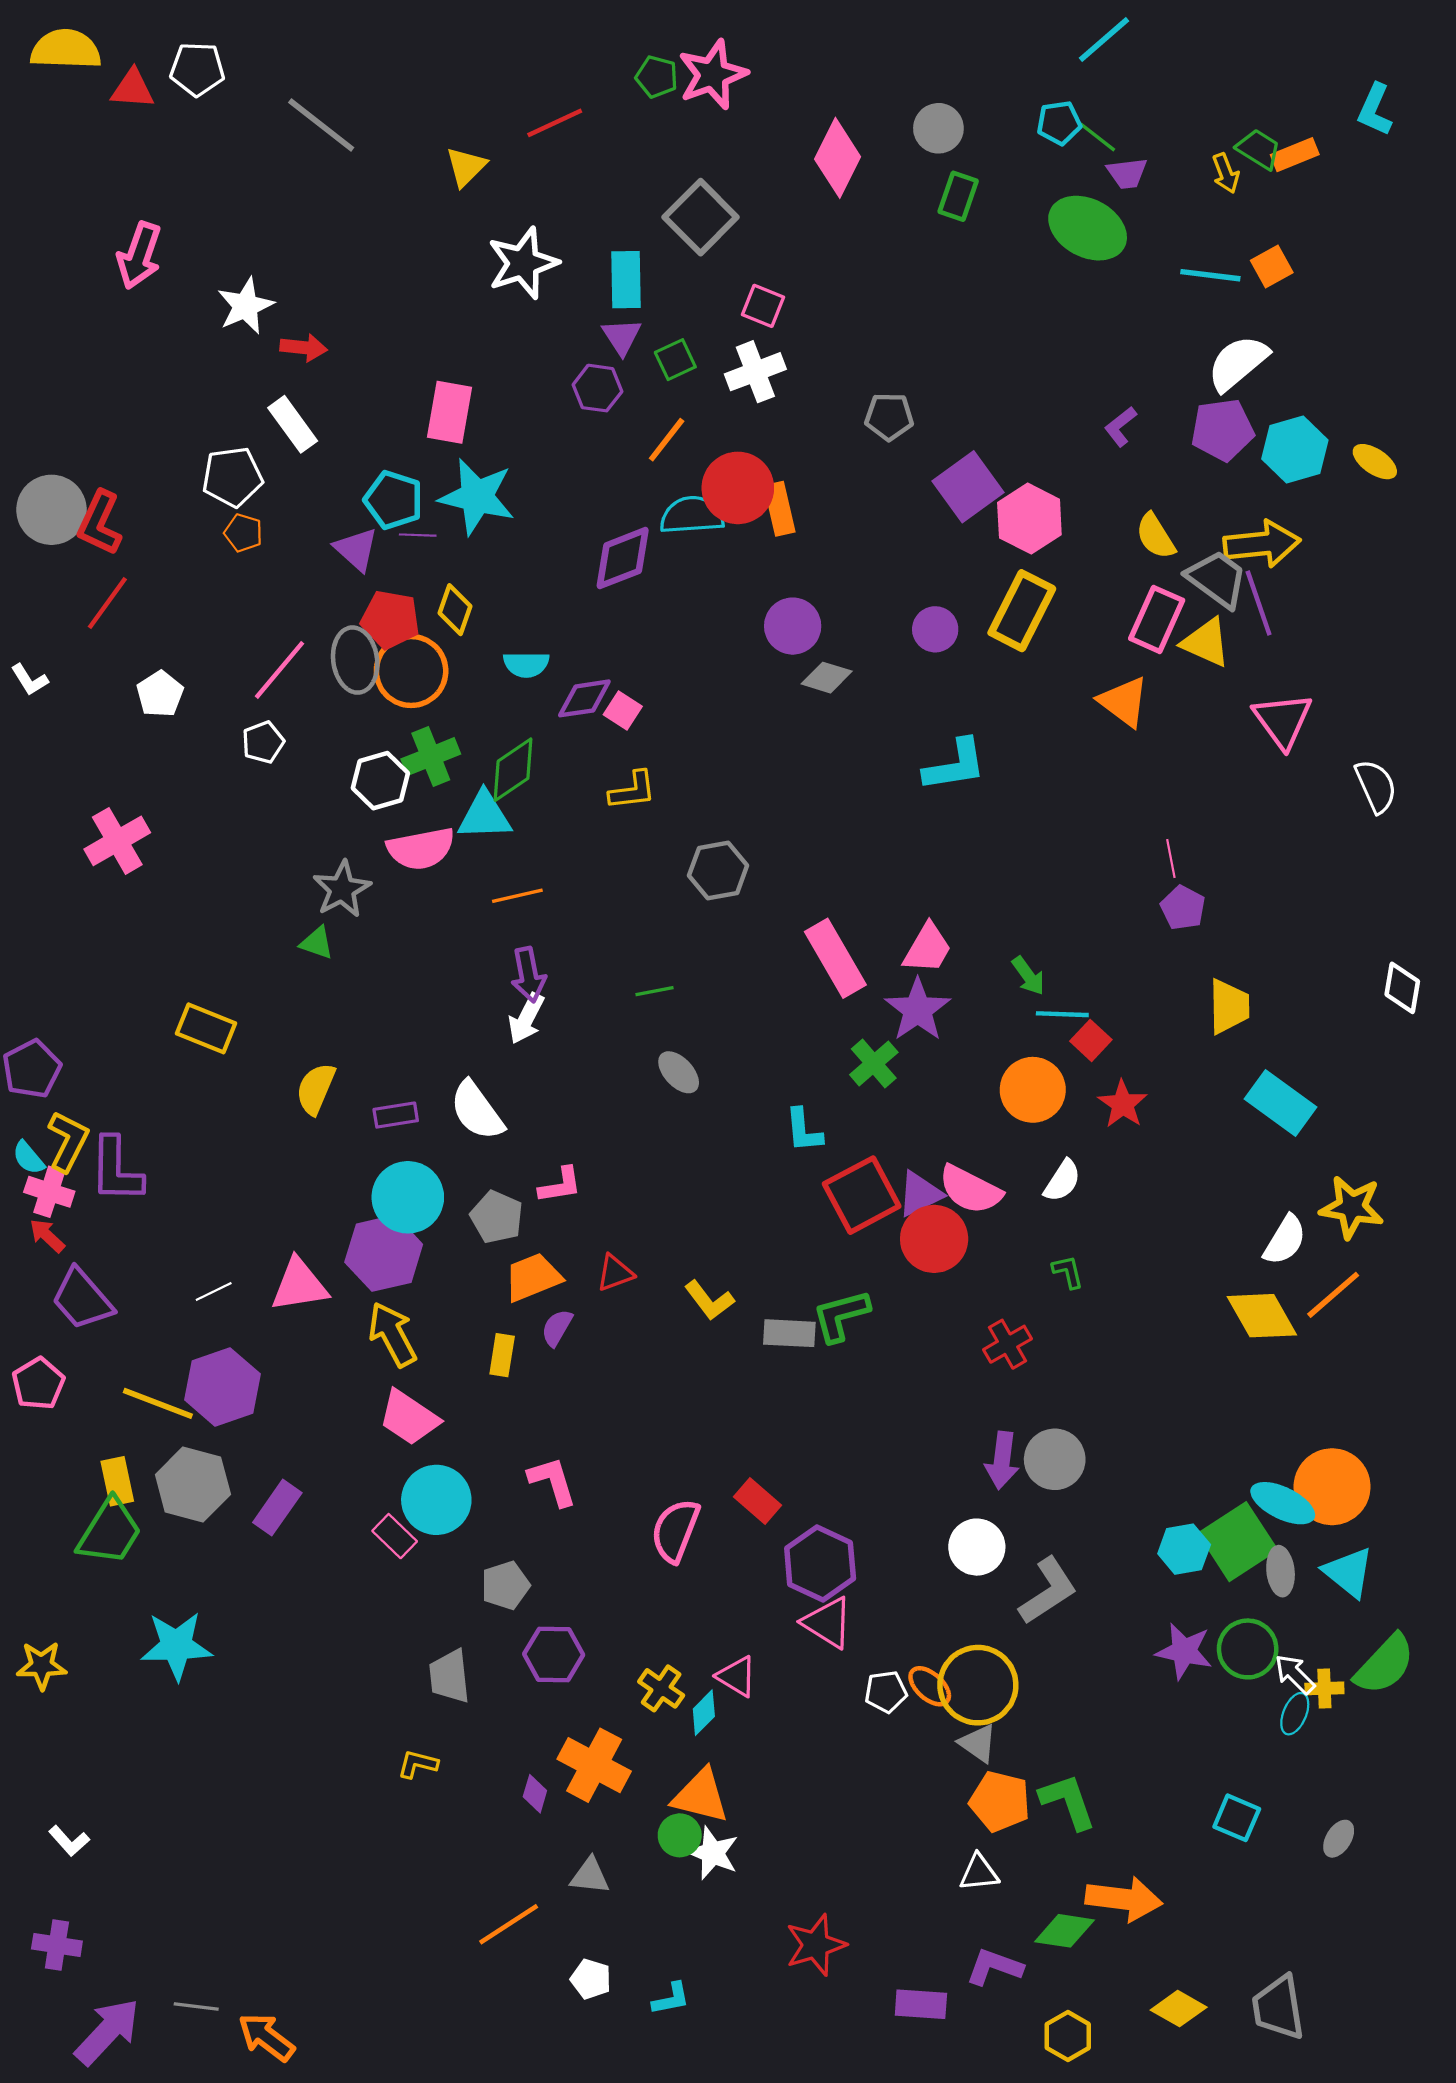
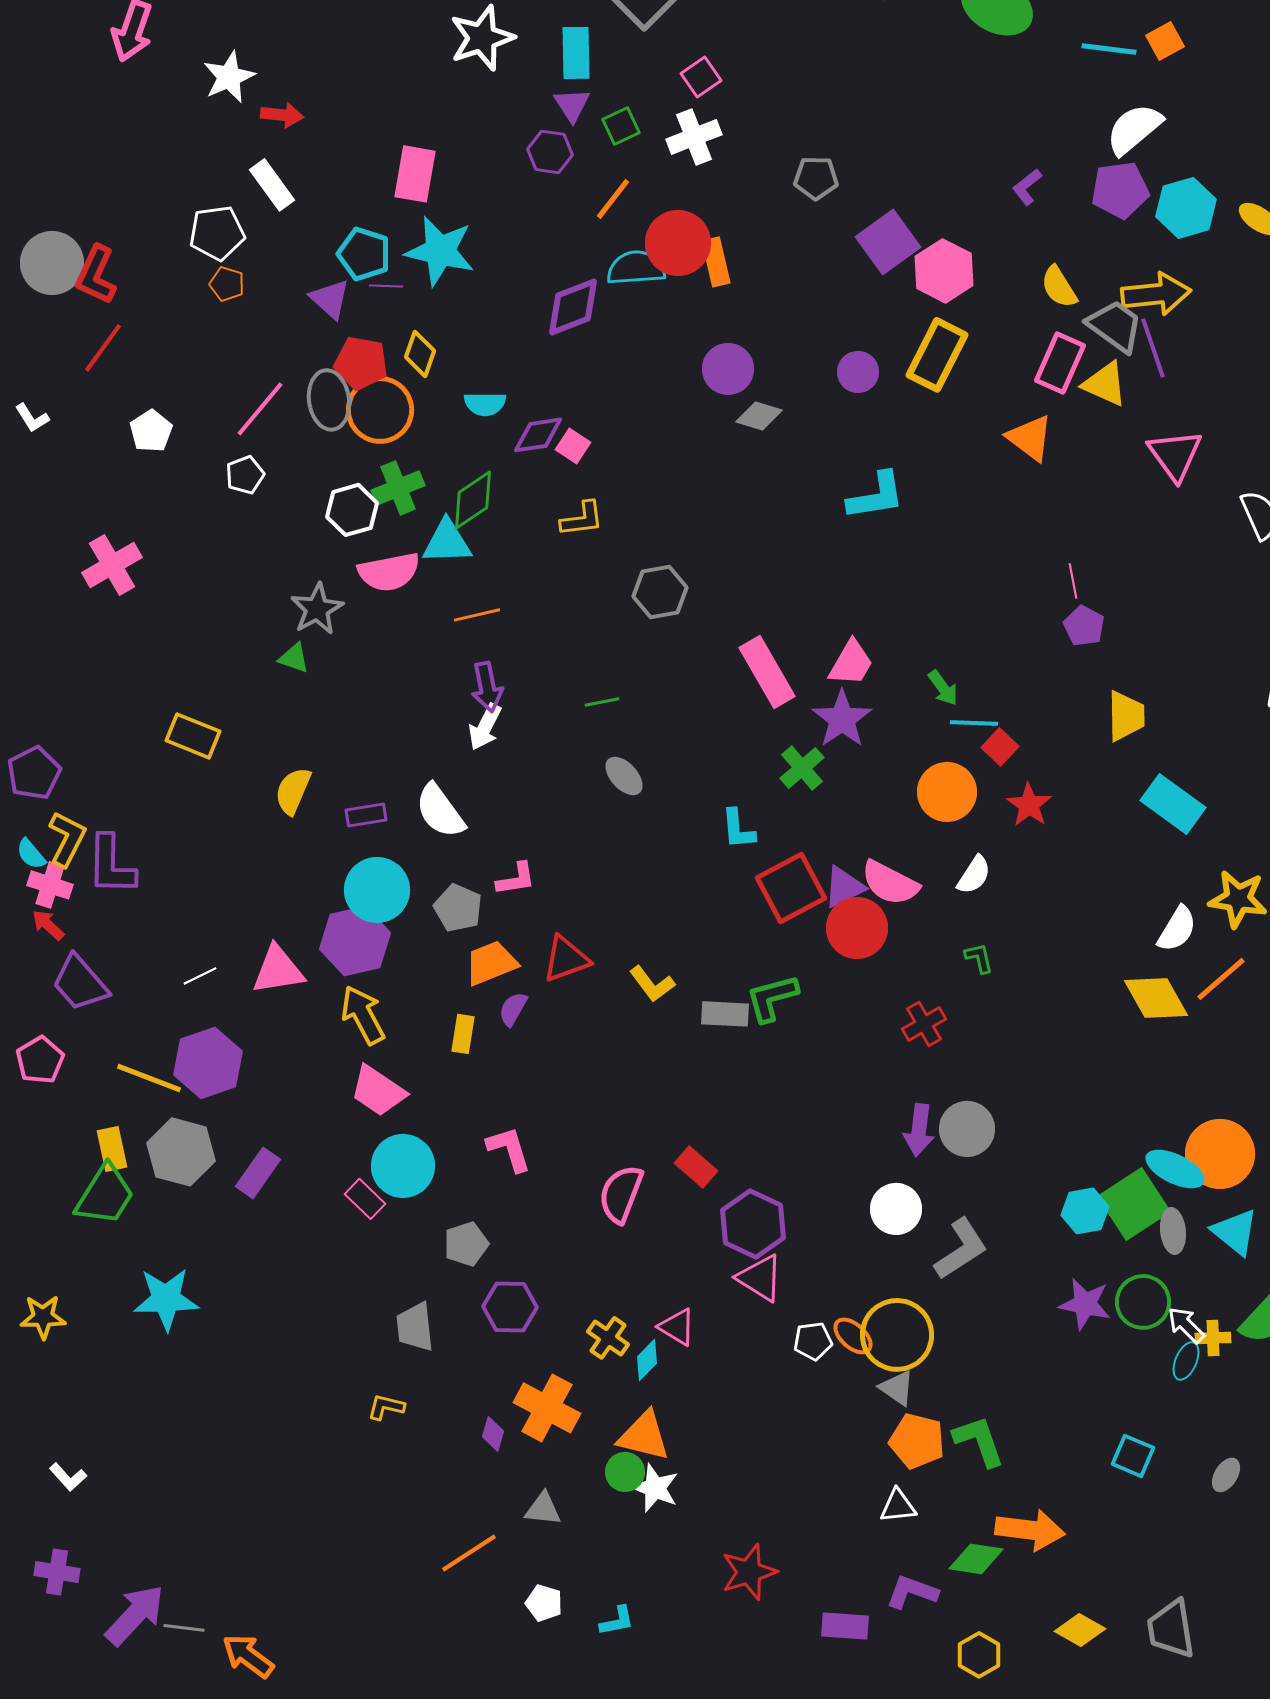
pink square: (763, 306) -> (701, 77), turned 33
red triangle: (615, 1273) -> (566, 959), size x1.4
purple arrow: (107, 2032) -> (135, 1615), moved

